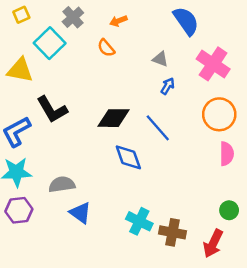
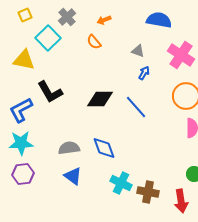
blue semicircle: (186, 21) -> (159, 20), turned -45
blue diamond: (128, 157) -> (104, 148), moved
gray semicircle: (62, 184) -> (69, 148), moved
red arrow: (213, 243) -> (181, 201), turned -35

